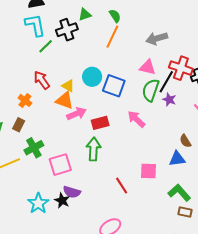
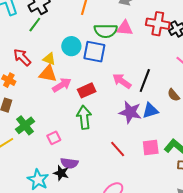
green line: (46, 46) -> (35, 25), moved
black line: (166, 82) -> (145, 80), moved
green semicircle: (151, 90) -> (106, 31), moved, turned -100
purple star: (169, 100) -> (130, 112), moved, size x1.6
blue triangle: (177, 159) -> (150, 111), moved
pink square: (60, 165) -> (54, 138), size x0.6
pink square: (149, 171) -> (151, 148), moved

